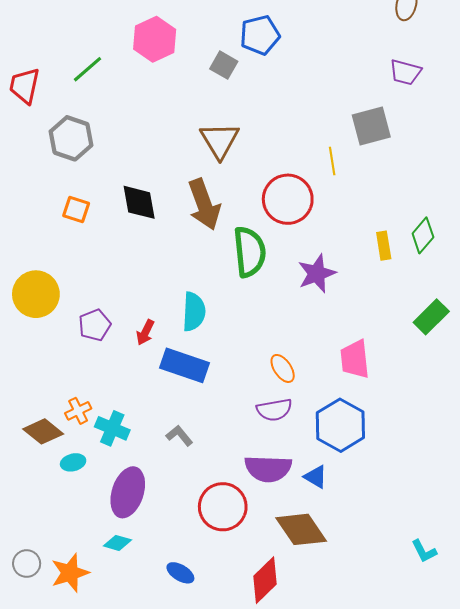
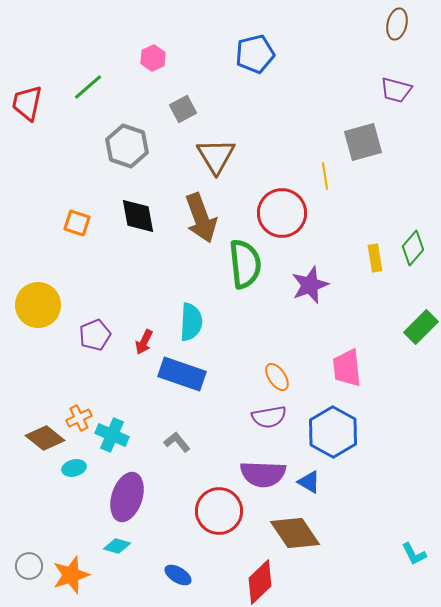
pink hexagon: (155, 39) -> (153, 58), size x0.6
gray square: (224, 65) -> (183, 109), moved, turned 32
gray hexagon: (71, 138) -> (127, 146), moved

